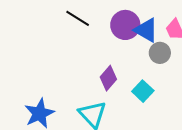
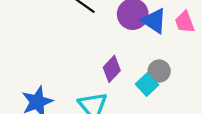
gray circle: (160, 53) -> (159, 71), moved

